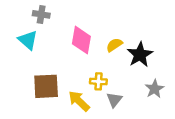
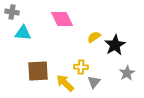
gray cross: (41, 14) -> (12, 12), moved
cyan triangle: (28, 40) -> (23, 33), turned -36
pink diamond: (81, 40) -> (62, 19), moved, turned -35

